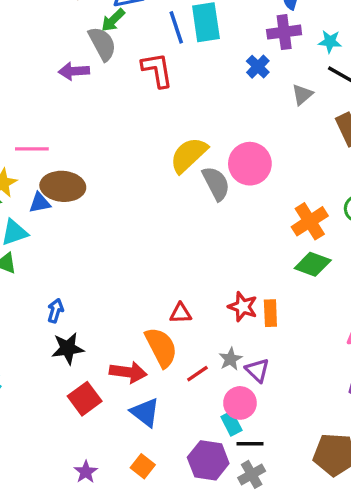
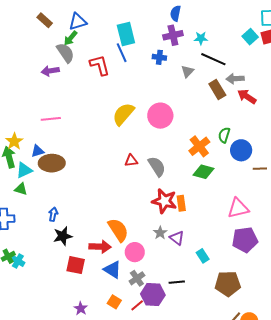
blue line: (176, 27) -> (122, 53), moved
blue cross: (258, 67) -> (159, 57), turned -32
pink line: (32, 149) -> (51, 119), moved
gray semicircle: (216, 183) -> (157, 166), moved
brown ellipse: (63, 186) -> (52, 163), moved
red star: (243, 307) -> (164, 201), size x1.4
red triangle: (181, 313) -> (131, 161), moved
red line: (197, 374) -> (137, 305), moved
red square: (85, 399) -> (76, 265), turned -36
pink circle: (240, 403) -> (135, 252), moved
cyan rectangle: (231, 424) -> (203, 256), moved
gray cross: (252, 474) -> (137, 278), moved

